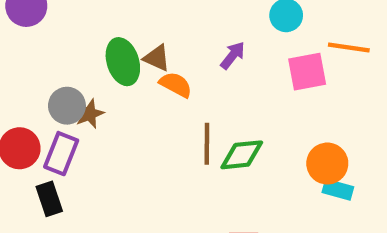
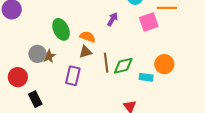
brown triangle: (157, 58) -> (85, 52), moved, turned -32
purple rectangle: (61, 154) -> (73, 76), moved
cyan rectangle: (338, 190) -> (146, 77), moved

